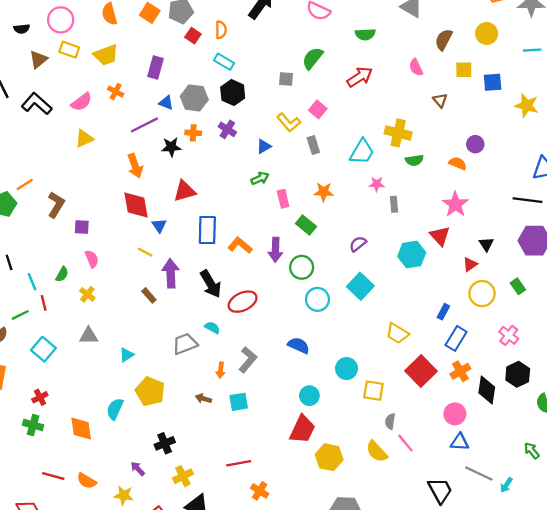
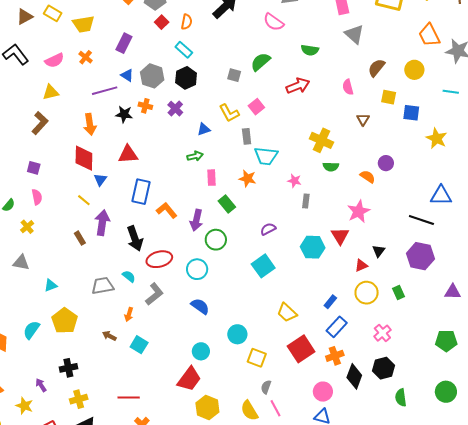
cyan trapezoid: (362, 152) -> (266, 156), moved, turned 55
brown L-shape: (56, 205) -> (40, 123), moved
cyan circle: (317, 299) -> (197, 269), moved
gray L-shape: (248, 360) -> (154, 294), moved
cyan square: (239, 402) -> (139, 345), turned 30

